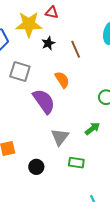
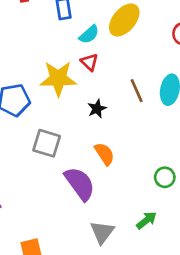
red triangle: (52, 12) -> (89, 62), turned 32
black star: (48, 43) -> (97, 109), moved
brown line: (76, 49) -> (137, 91), moved

